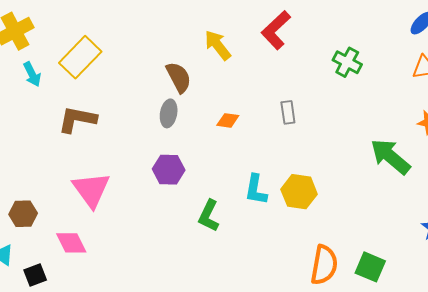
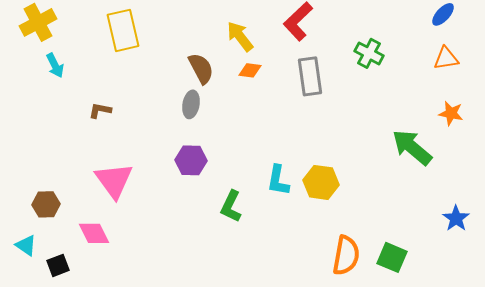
yellow rectangle: (80, 57) -> (123, 30), moved, turned -57
gray rectangle: (288, 112) -> (310, 76), moved, size x1.6
brown L-shape: (77, 119) -> (100, 110), size x0.6
orange diamond: (228, 120) -> (250, 70), moved

